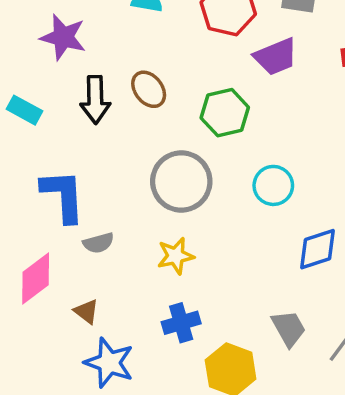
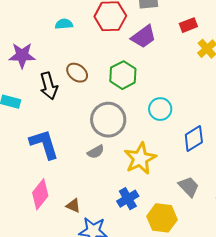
gray semicircle: (98, 243) -> (96, 152), moved
yellow star: (176, 256) -> (140, 158), moved, size x1.5

